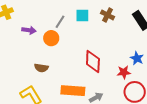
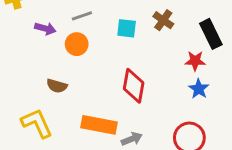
cyan square: (82, 16) -> (127, 28), moved
gray line: (60, 22) -> (82, 16), moved, turned 32
red star: (124, 72) -> (195, 61), moved

